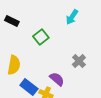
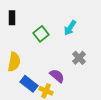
cyan arrow: (72, 17) -> (70, 28), moved
black rectangle: (12, 21) -> (12, 18), turned 64

